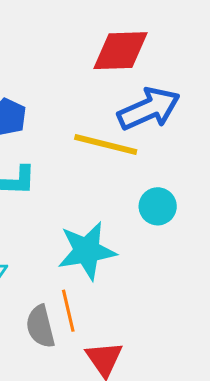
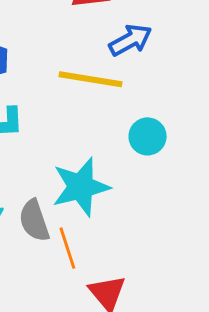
blue arrow: (149, 109) -> (130, 40), size x0.7
gray semicircle: (40, 326) -> (34, 221), moved

